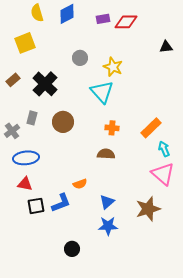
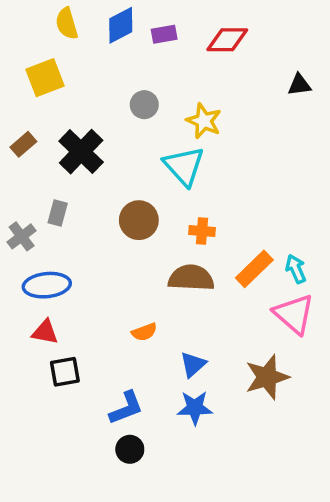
purple rectangle: (103, 19) -> (164, 34), moved
brown circle: (63, 122) -> (139, 220), moved
orange rectangle: (151, 128) -> (254, 269), moved
brown semicircle: (106, 154) -> (191, 278), size x1.4
blue L-shape: (61, 203) -> (126, 408), moved

